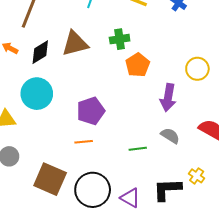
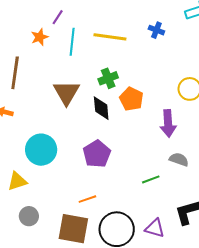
brown triangle: (75, 43) -> (66, 93), turned -32
black diamond: (40, 52) -> (101, 108), moved, turned -50
orange line: (84, 142) -> (87, 199), moved

